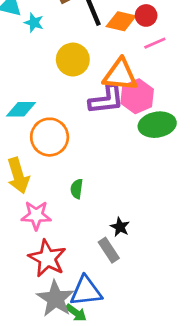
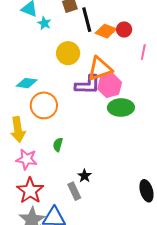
pink line: (155, 43) -> (143, 52), moved, turned -63
orange triangle: (120, 75) -> (100, 69), turned -32

